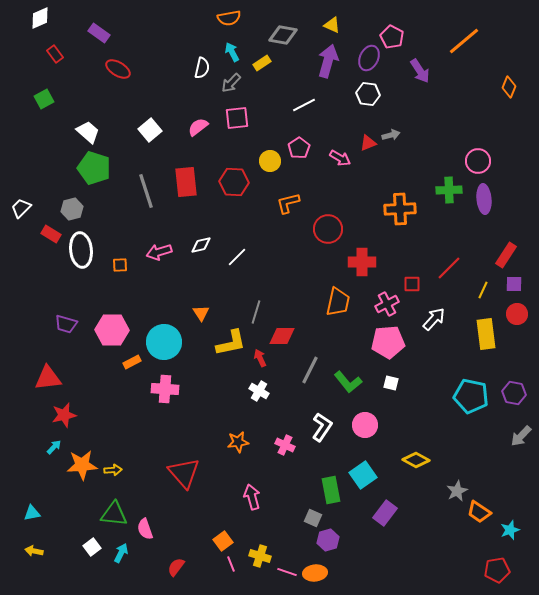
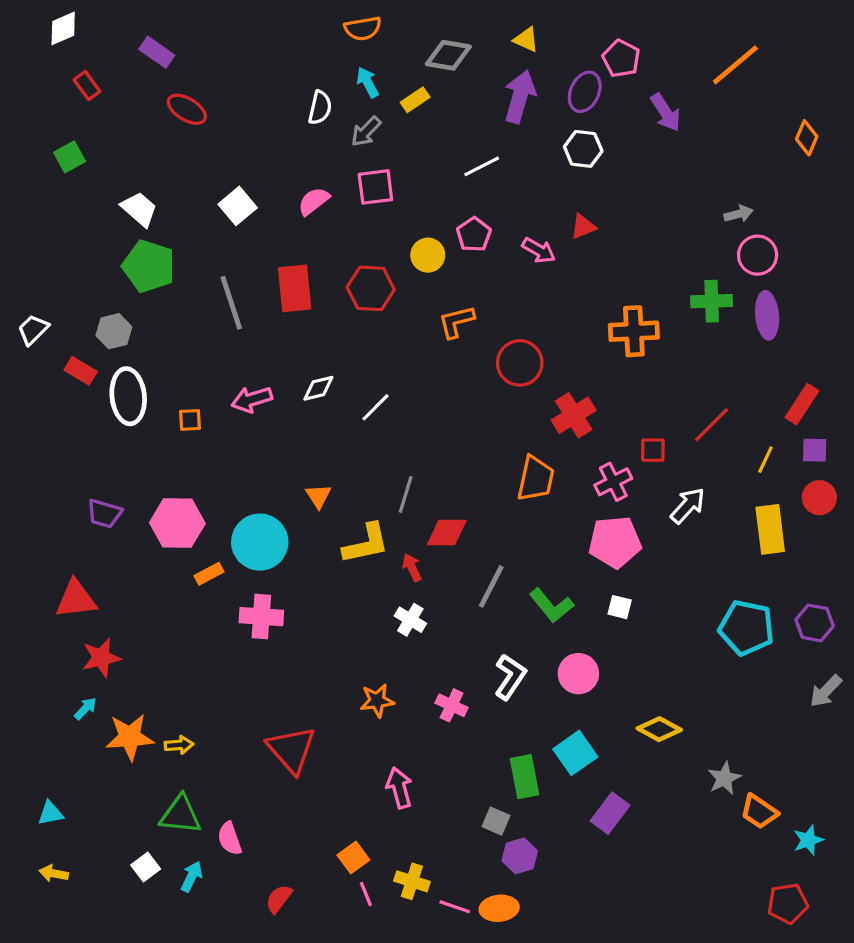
gray arrow: (391, 135) -> (739, 214), moved
red cross: (362, 262) -> (574, 415), turned -32

